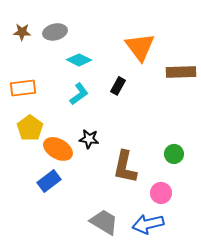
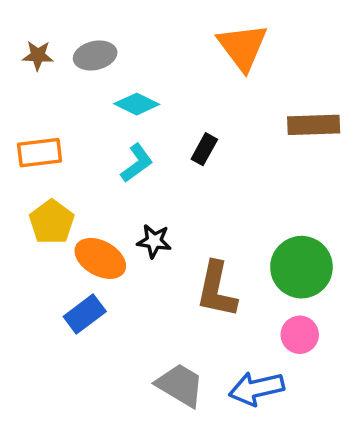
orange triangle: (140, 47) -> (243, 47), moved
green circle: (174, 154) -> (301, 267), size x1.8
pink circle: (161, 193) -> (300, 335), moved

